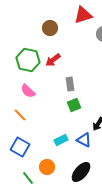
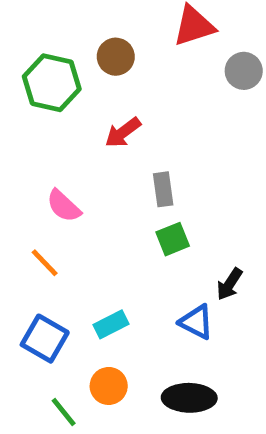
green hexagon: (28, 60) -> (52, 83), moved
cyan rectangle: (61, 140) -> (111, 324), moved
black ellipse: (81, 172) -> (189, 398), turned 50

